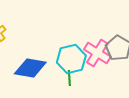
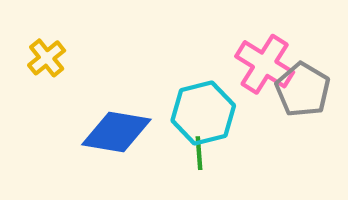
pink cross: (97, 53) -> (265, 64), moved

